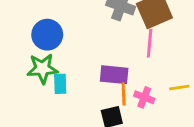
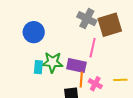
pink line: (150, 43) -> (93, 48), moved
green star: (42, 69) -> (52, 62), moved

